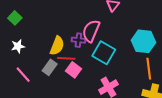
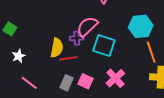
pink semicircle: (91, 31) -> (87, 27), turned 35
gray rectangle: (50, 67) -> (67, 83), moved
pink square: (74, 70) -> (86, 81), moved

